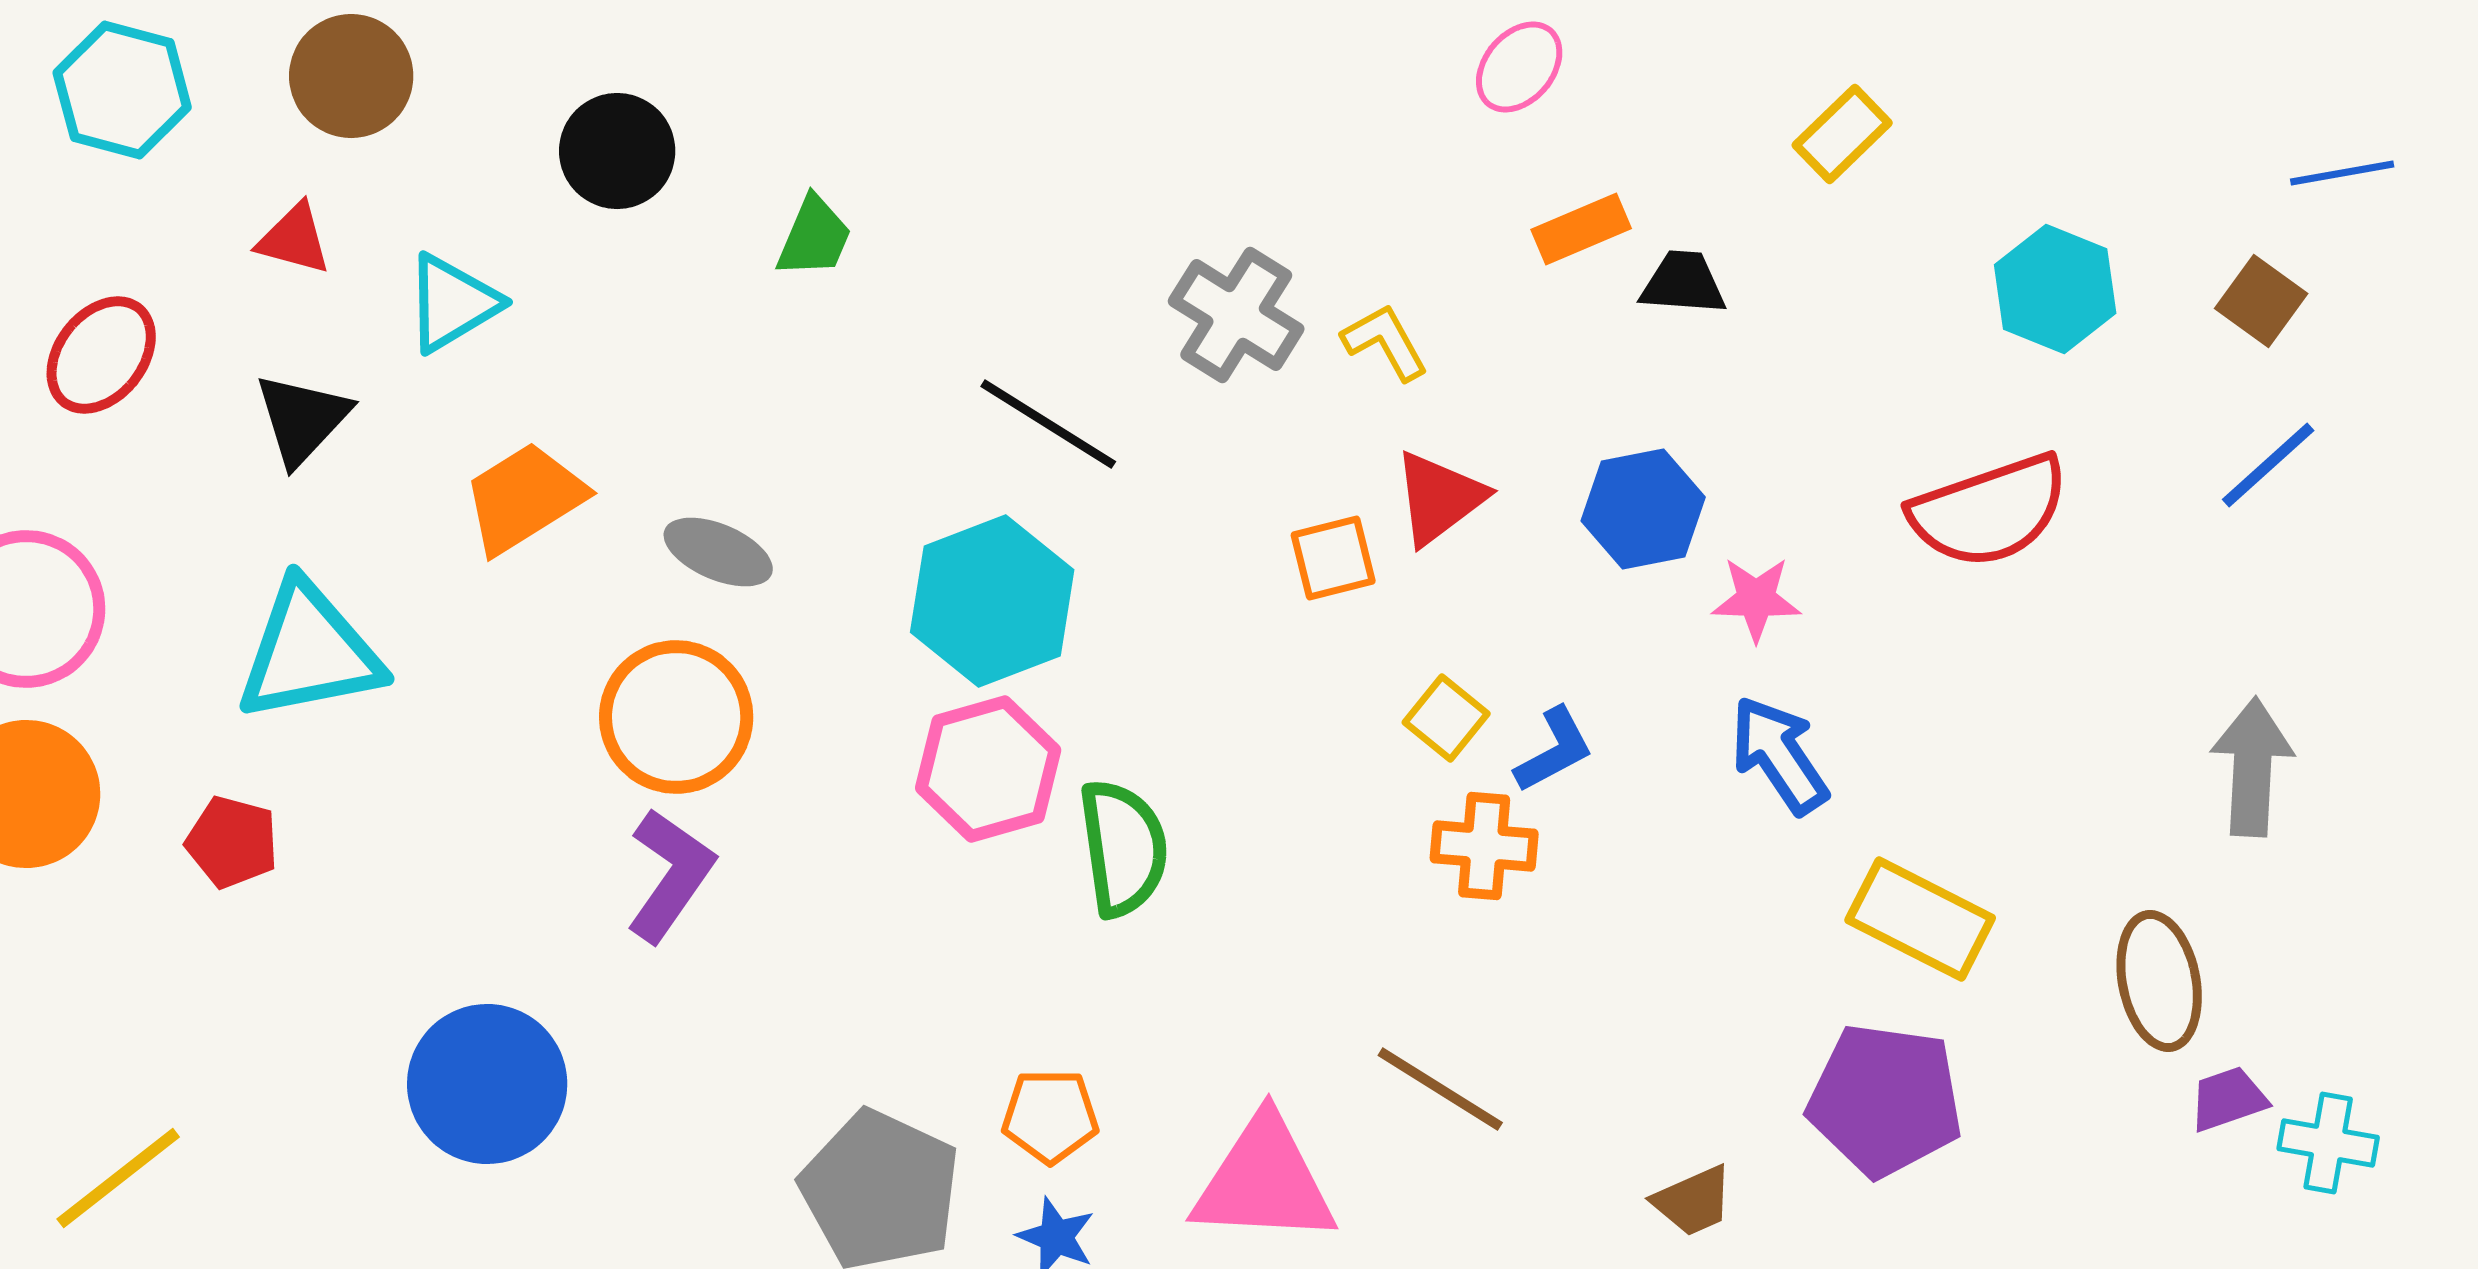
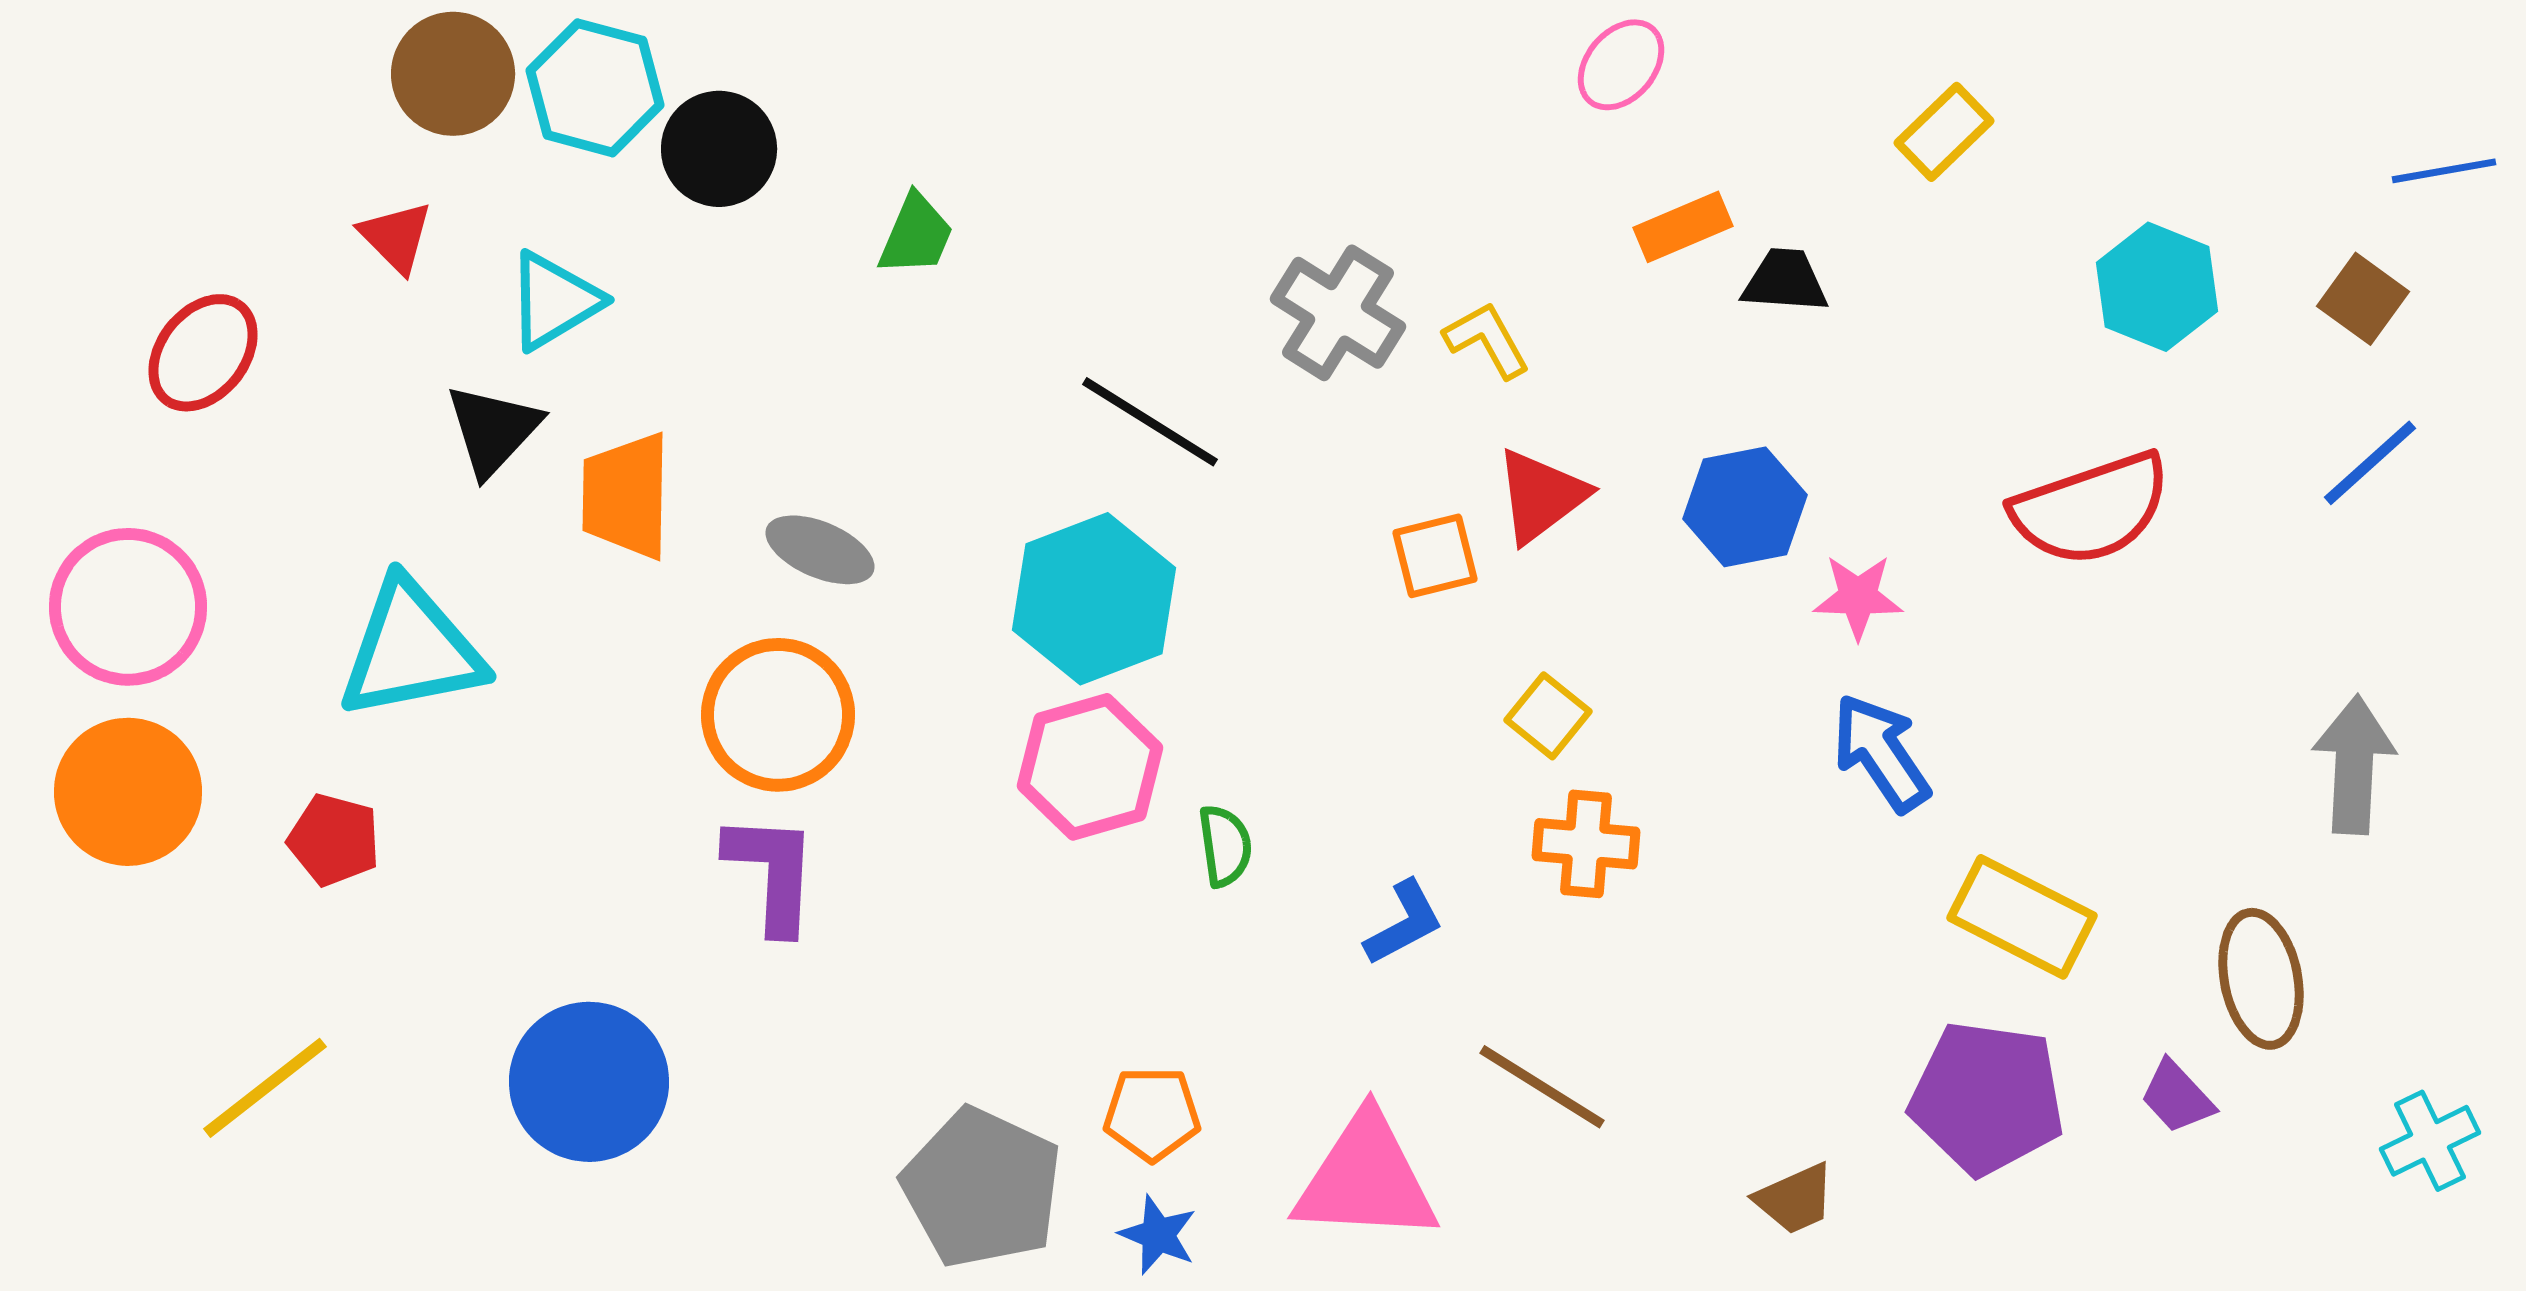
cyan hexagon: (122, 90) -> (595, 88), moved
red triangle: (294, 239) -> (396, 237), turned 30
black triangle: (302, 419) -> (493, 430), moved
orange trapezoid: (524, 498) -> (626, 496), turned -57
blue L-shape: (1554, 750) -> (1404, 923), moved
green semicircle: (1123, 848) -> (1225, 846), size x0.6
purple L-shape: (670, 875) -> (772, 873), turned -32
purple trapezoid: (2228, 1099) -> (2177, 1097), moved, turned -114
cyan cross: (2328, 1143) -> (2430, 1141), turned -36
yellow line: (118, 1178) -> (265, 1088), moved

